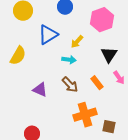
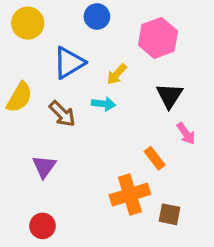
orange rectangle: (97, 83) -> (155, 158), moved
brown arrow: (70, 85) -> (62, 114), moved
purple triangle: (40, 90) -> (44, 167), moved, turned 42

